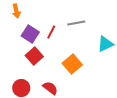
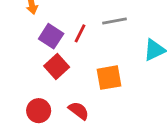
orange square: (72, 64) -> (109, 78), turned 30

